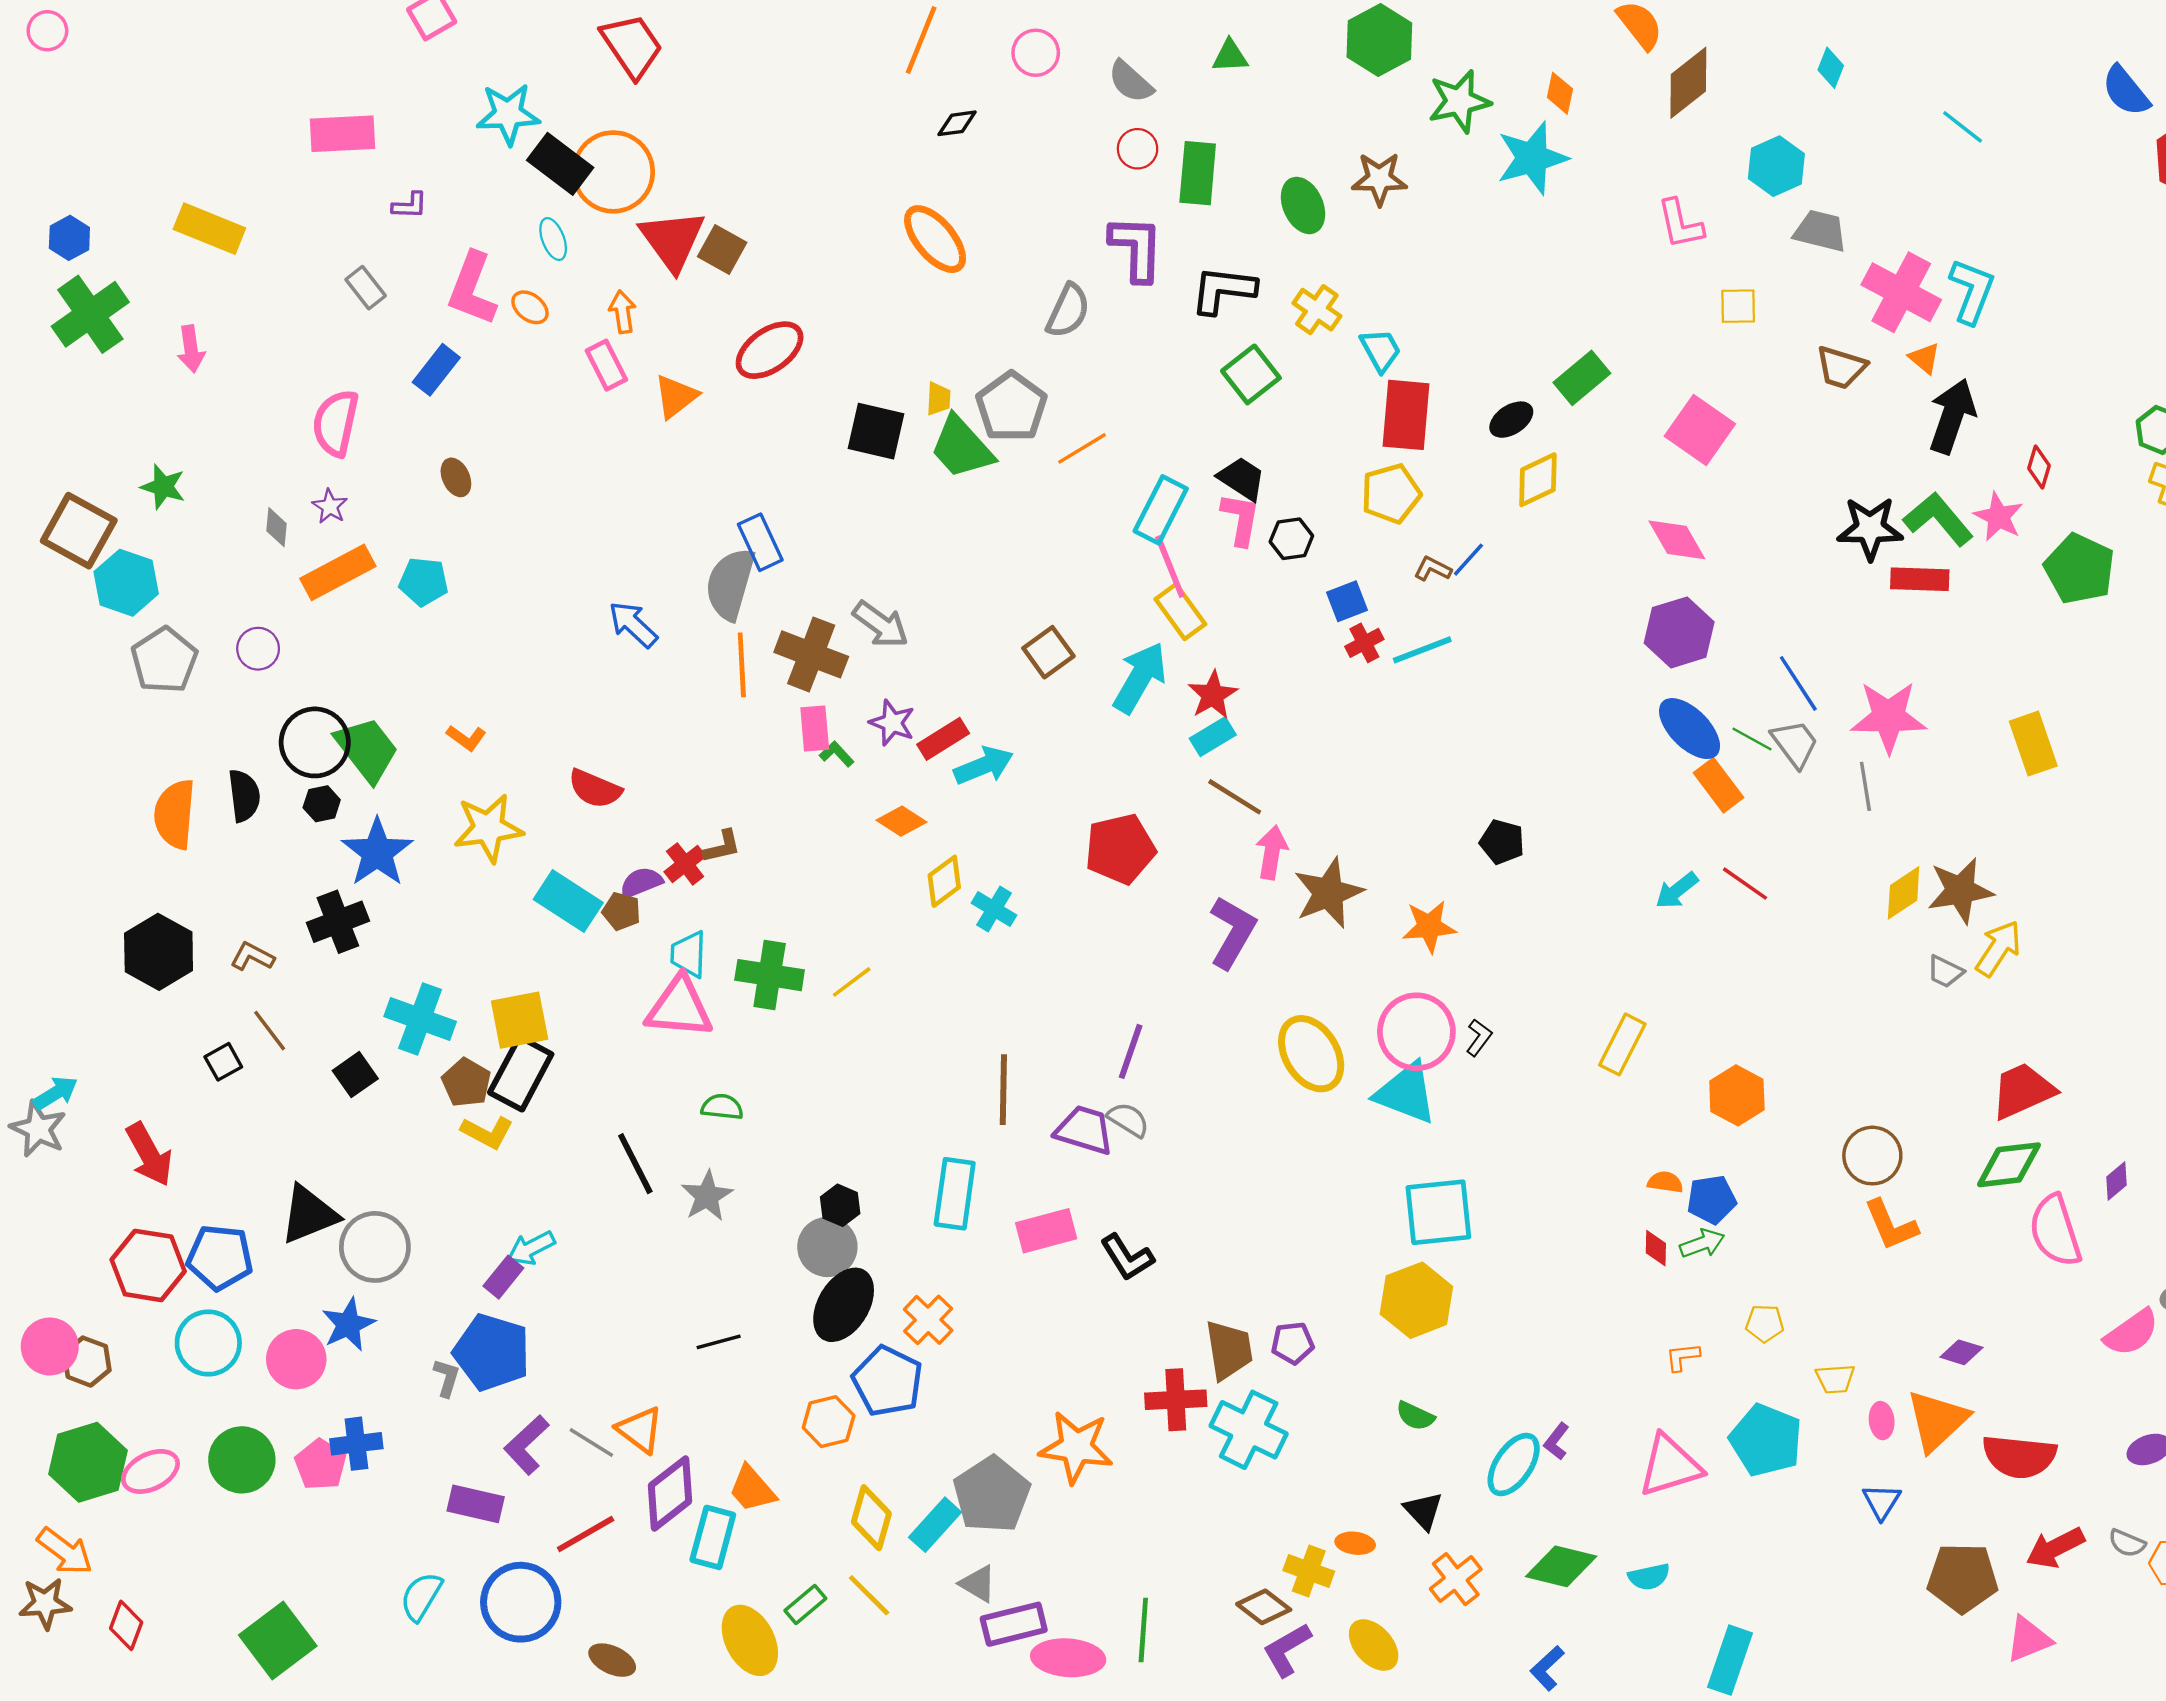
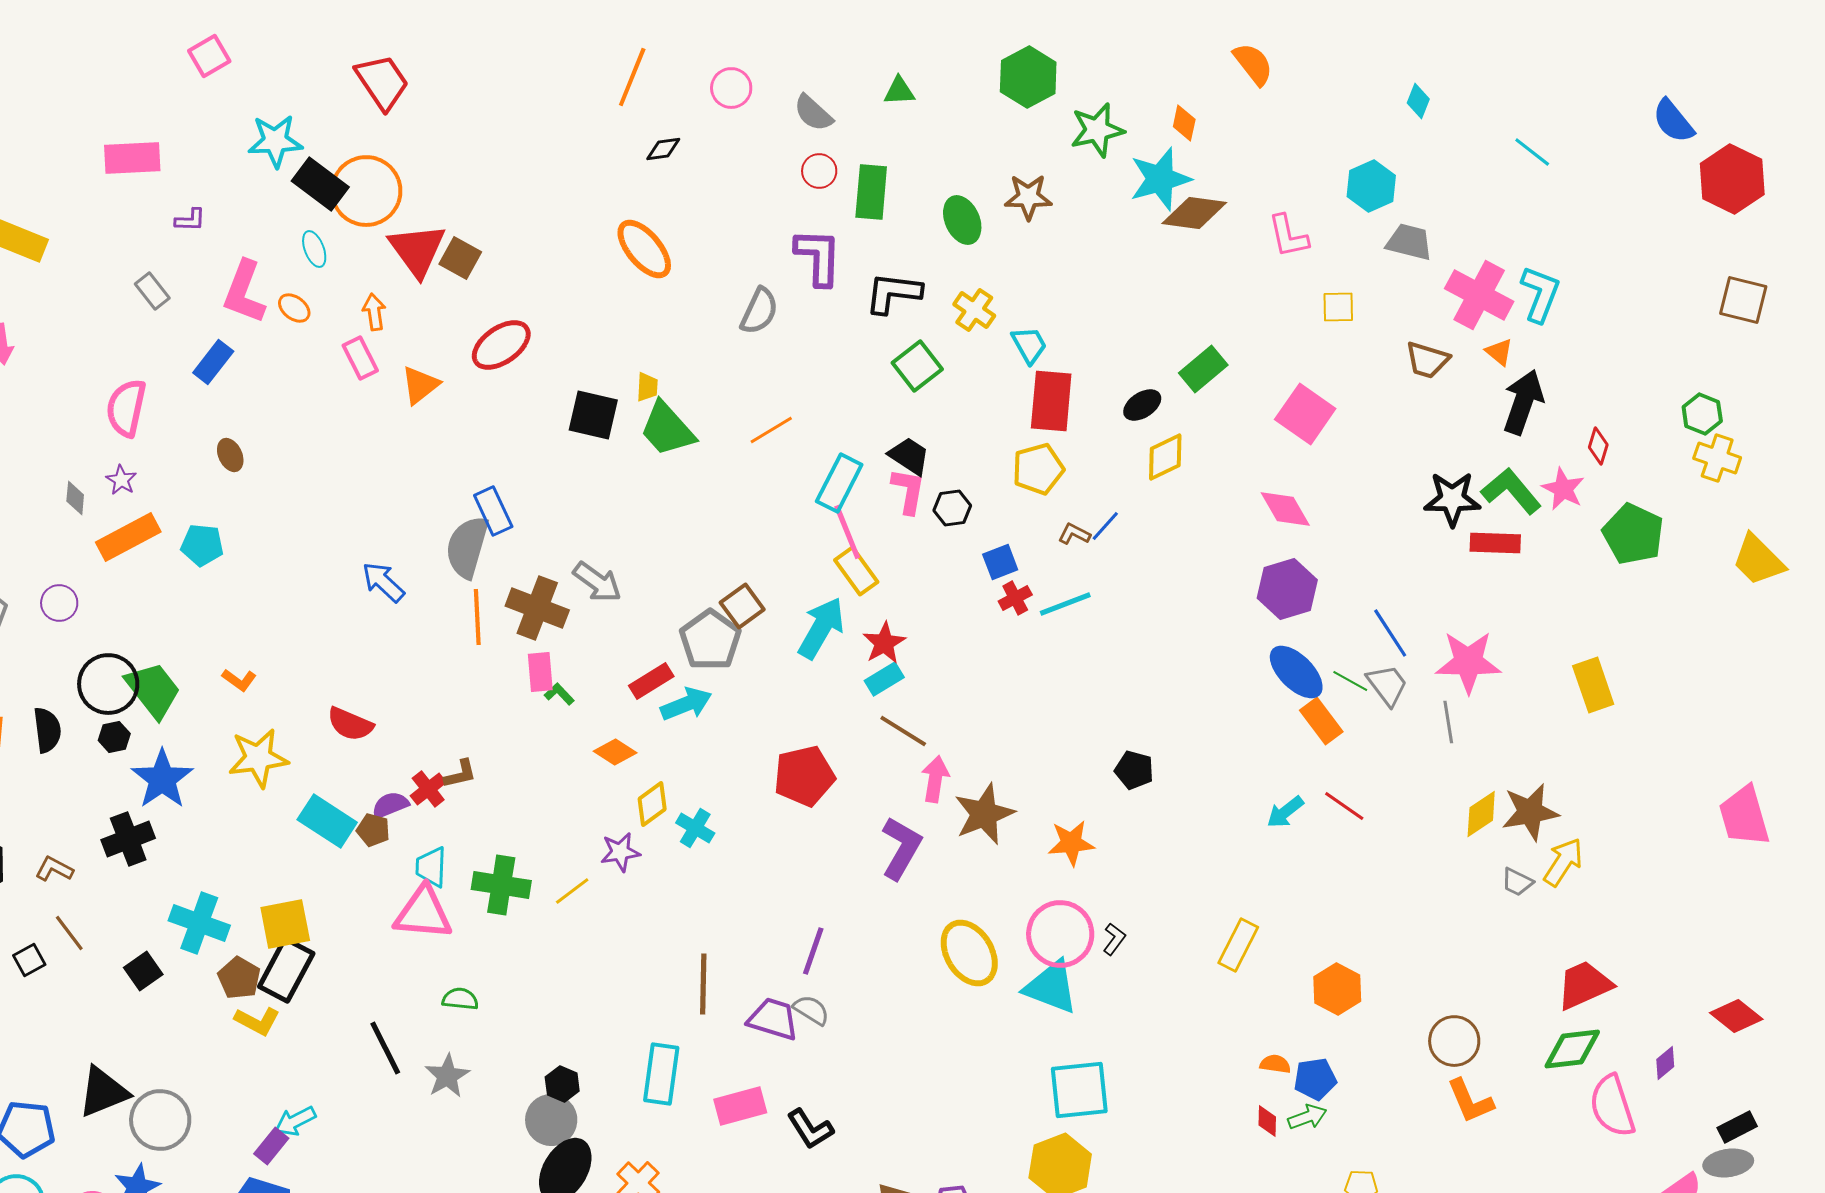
brown diamond: (1688, 83) -> (1194, 213), moved, turned 46
gray pentagon: (1011, 407) -> (710, 640), moved
purple star: (892, 723) -> (620, 852), moved, turned -30

